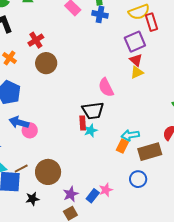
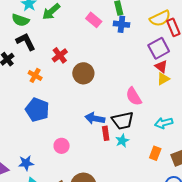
brown circle: (46, 63) -> (83, 73), moved
blue arrow: (19, 122) -> (95, 118), moved
red rectangle: (83, 123) -> (106, 133), moved
cyan arrow: (130, 135) -> (164, 123), moved

